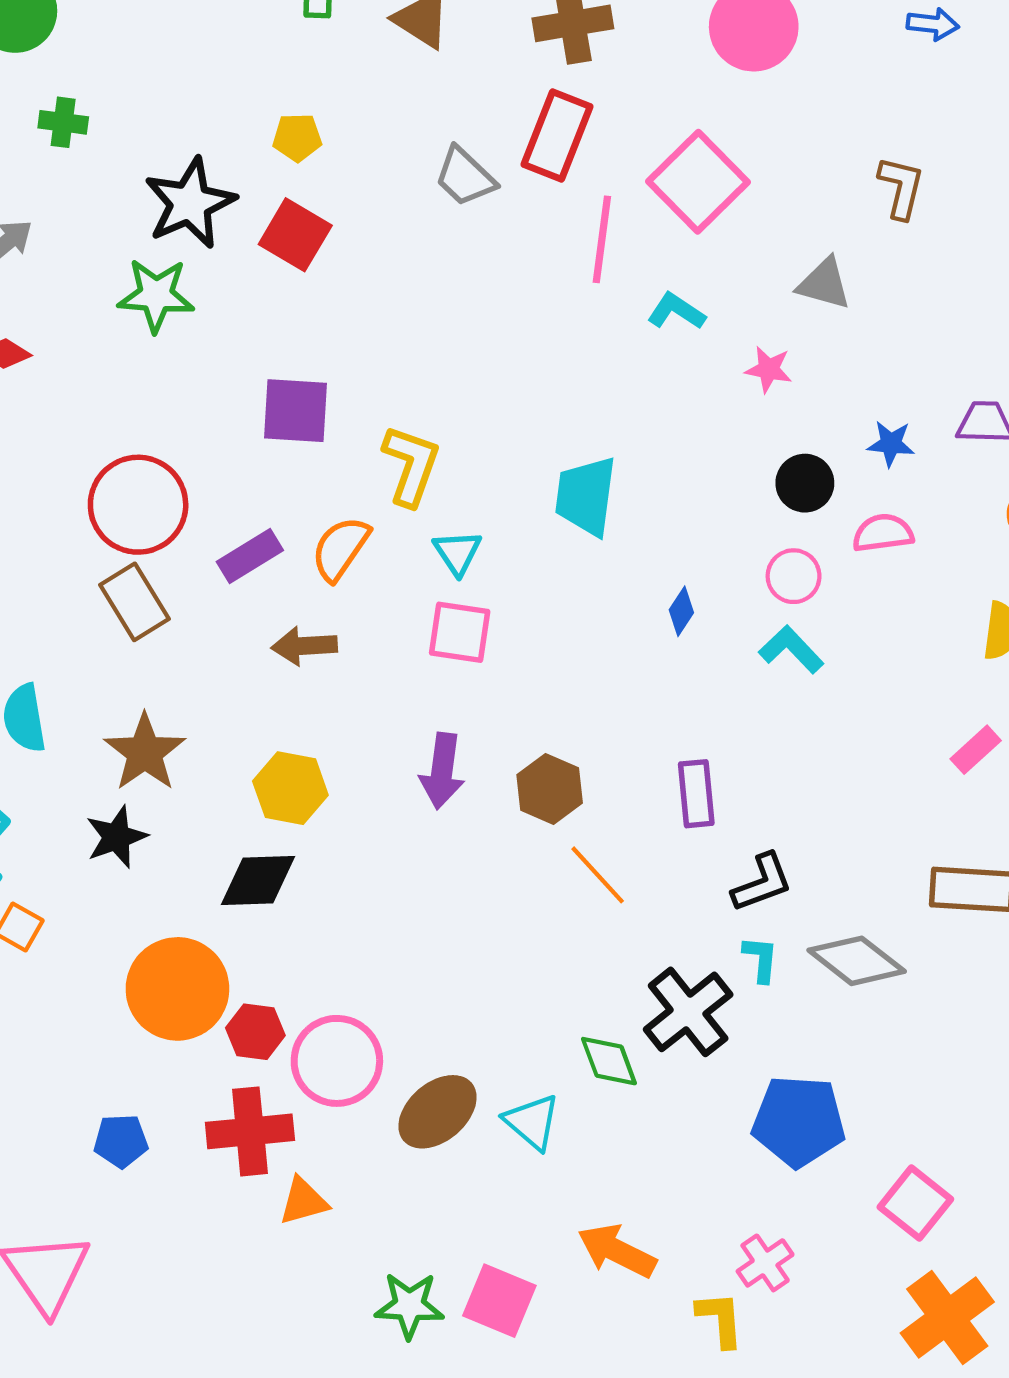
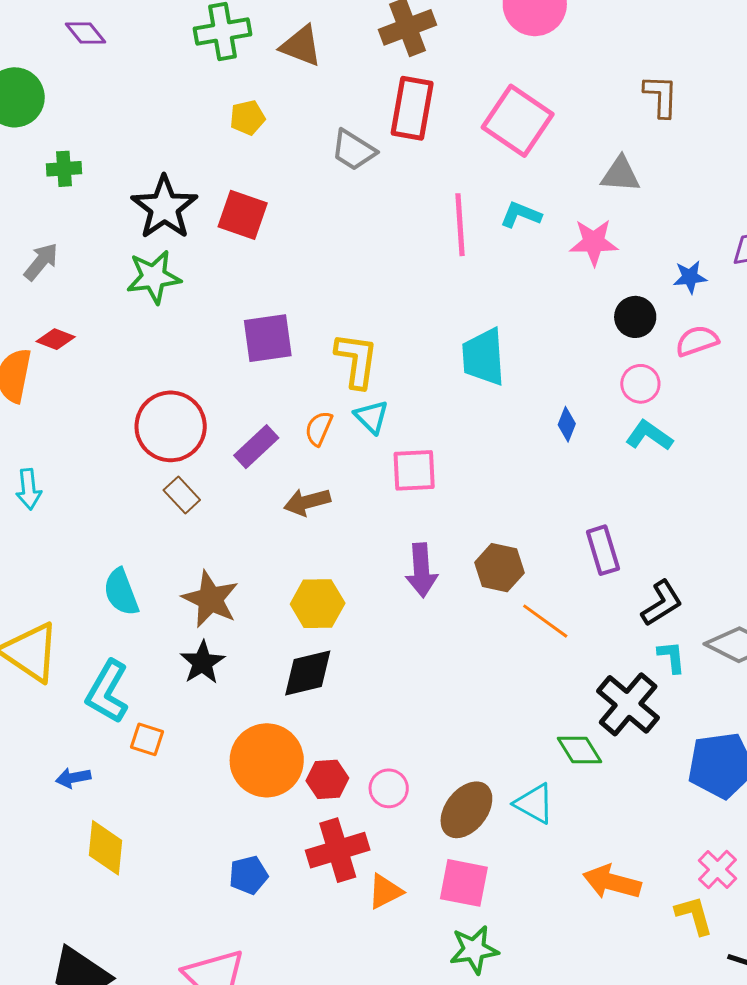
yellow pentagon: (297, 137) -> (247, 118), moved
pink line: (602, 239) -> (460, 225), moved
pink star: (769, 369) -> (594, 242), size x1.4
orange semicircle: (340, 549) -> (319, 428), size x0.7
cyan triangle: (457, 552) -> (371, 417), moved
brown rectangle: (135, 602) -> (182, 495), size x0.7
pink circle: (337, 1061) -> (389, 788), size x0.6
pink square: (499, 1301) -> (464, 883), moved

